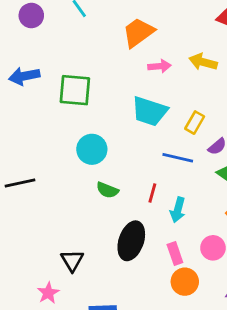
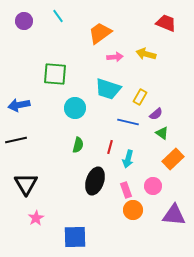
blue arrow: (24, 76) -> (19, 105), moved
cyan circle: (92, 149) -> (75, 108), moved
green semicircle: (107, 190) -> (78, 145), turned -98
black triangle: (72, 261) -> (26, 184), moved, size x1.4

